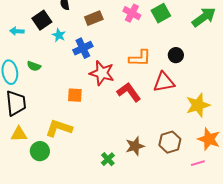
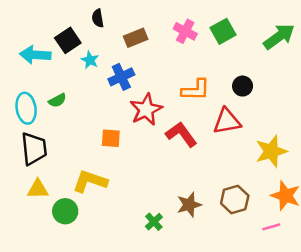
cyan arrow: (17, 31) -> (35, 55), size x1.6
green semicircle: (34, 66) -> (57, 100), turned -48
red star: (102, 73) -> (146, 110), turned 30

